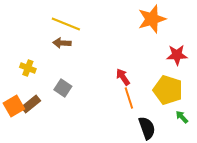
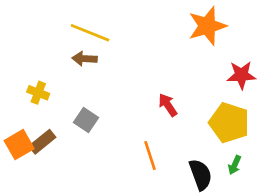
orange line: (129, 98) -> (150, 155), moved
green arrow: (182, 117) -> (235, 165), moved, turned -112

